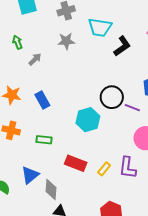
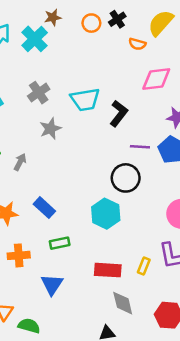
purple line: (132, 108) -> (140, 147), moved
green rectangle: (44, 140) -> (60, 243), moved
blue triangle: (30, 175) -> (52, 285), moved
gray diamond: (51, 190) -> (123, 303), moved

